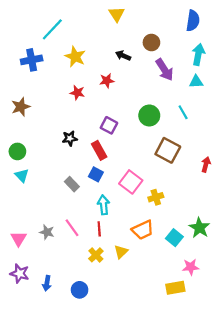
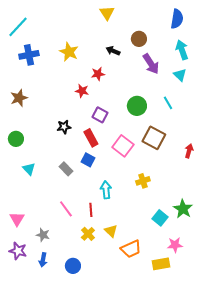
cyan line: (52, 29) -> (18, 27), moved
cyan arrow: (198, 54) -> (182, 50), turned -30
cyan triangle: (196, 82) -> (180, 75), turned 48
red star: (77, 93) -> (82, 91), moved
cyan triangle: (22, 175) -> (29, 169), moved
pink square: (131, 182) -> (123, 146), moved
cyan arrow: (104, 205) -> (106, 190), moved
orange trapezoid: (143, 230) -> (131, 249), moved
gray star: (47, 232) -> (43, 235), moved
yellow triangle: (121, 252) -> (111, 231), turned -32

